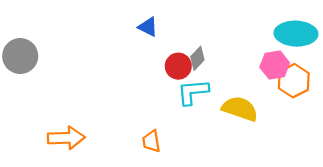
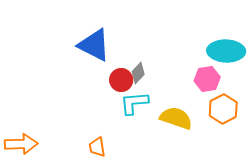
blue triangle: (148, 27) -> (94, 45), size x1.8
orange hexagon: (294, 81) -> (223, 109), moved

